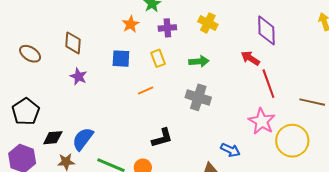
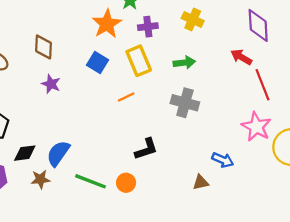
orange star: (131, 24) -> (107, 24), size x1.5
yellow rectangle: (158, 58) -> (139, 61), size x1.5
blue square: (121, 59) -> (97, 62), turned 30

